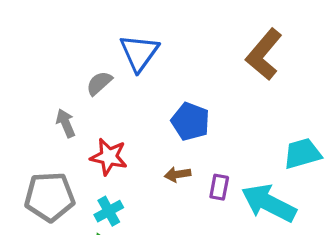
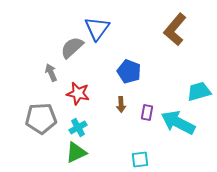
gray semicircle: (99, 83) -> (72, 47), size x1.4
brown arrow: (178, 174) -> (121, 104), turned -84

